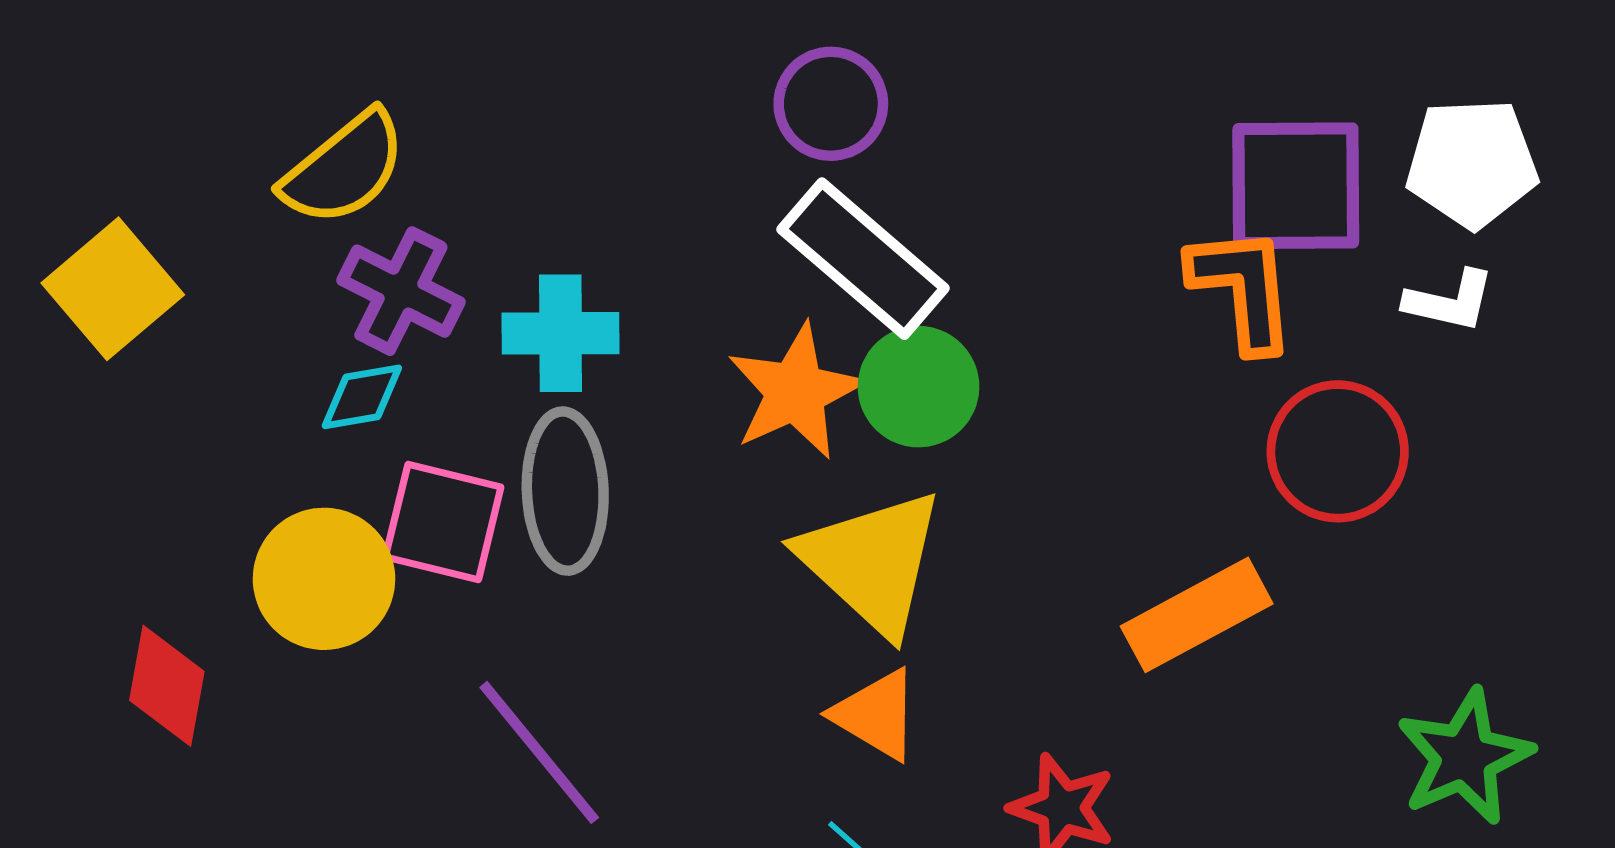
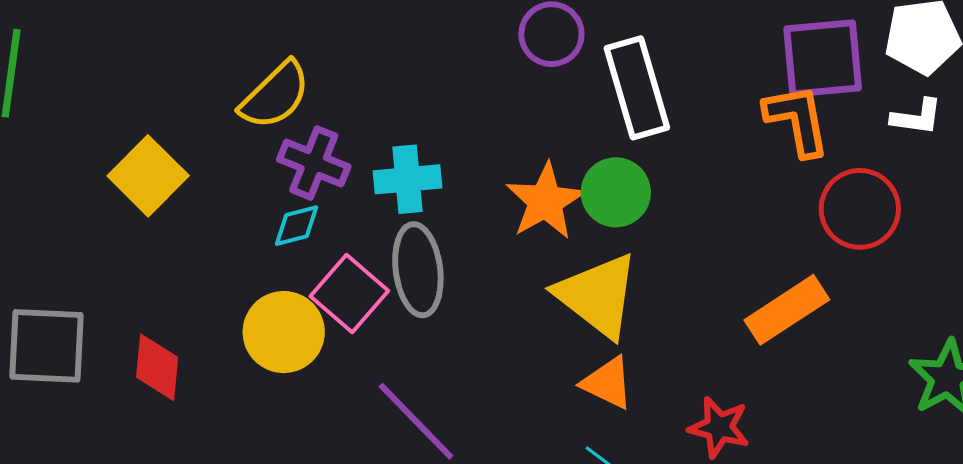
white rectangle: (863, 259) -> (637, 88), moved, turned 38
pink square: (443, 522) -> (349, 294), turned 32
red diamond: (167, 686) -> (157, 367), moved

